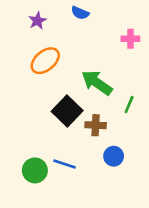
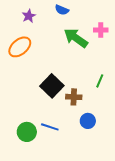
orange ellipse: (45, 61) -> (20, 47), moved
green arrow: (97, 83) -> (76, 38), moved

